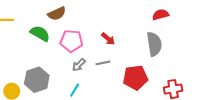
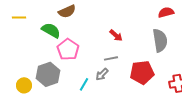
pink pentagon: (71, 41) -> (68, 49), moved, turned 30
gray arrow: (79, 65) -> (102, 74), moved

